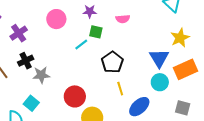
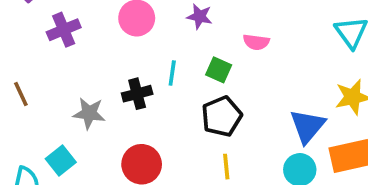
green square: (96, 32) -> (219, 70), moved
cyan line: (81, 44) -> (172, 73), turned -56
black cross: (26, 61) -> (137, 94), moved

